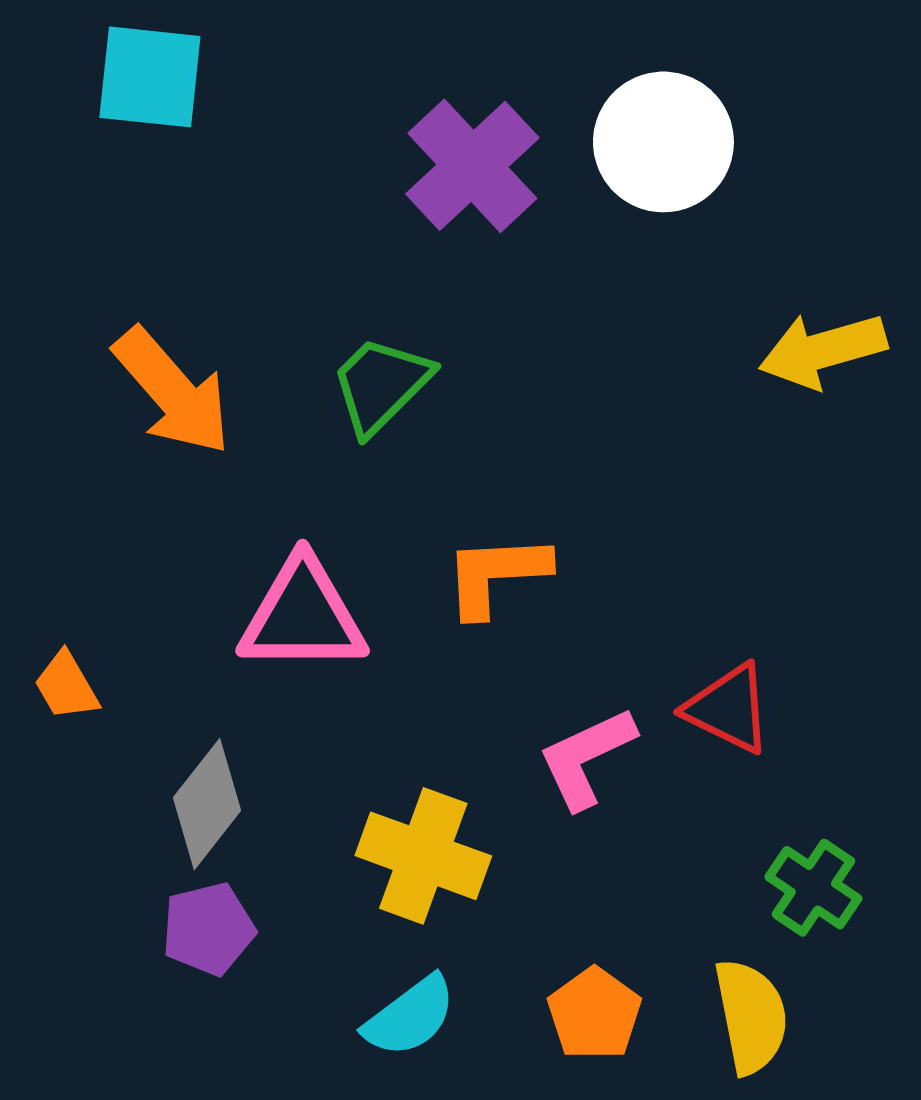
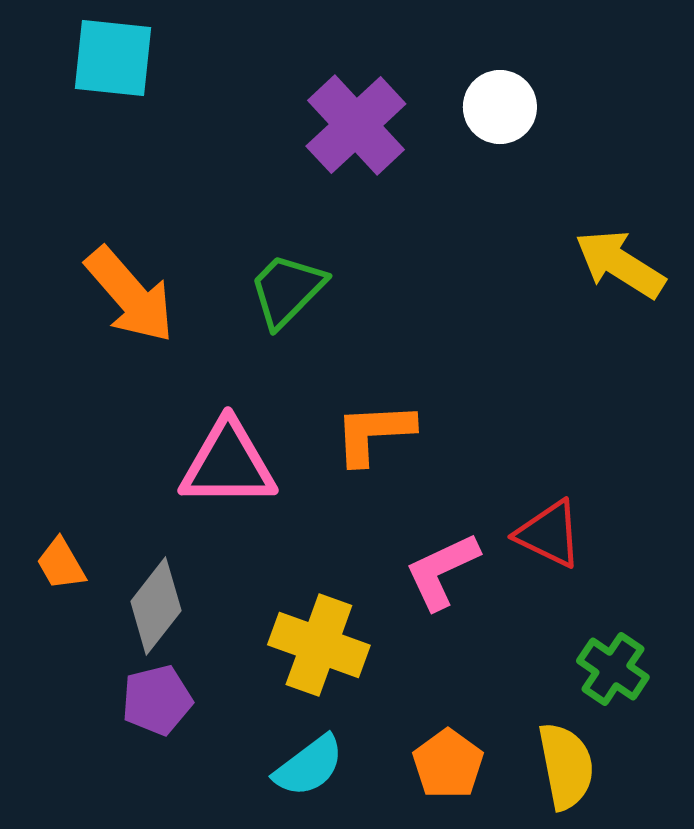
white circle: (663, 142) -> (500, 107), size x0.7
yellow arrow: (823, 350) -> (620, 264), turned 48
orange trapezoid: (66, 686) -> (61, 564), moved

